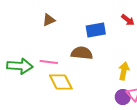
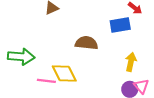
blue rectangle: (96, 30) -> (120, 25), moved
pink line: (49, 62) -> (46, 81), moved

